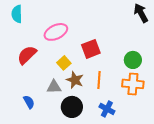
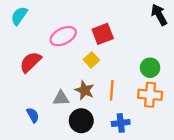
cyan semicircle: (17, 14) -> (19, 16), turned 36
red square: (91, 49) -> (103, 34), moved
yellow square: (64, 63) -> (91, 60), moved
blue cross: (107, 109) -> (121, 123), turned -35

